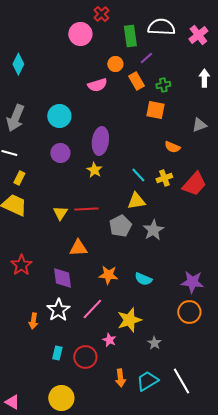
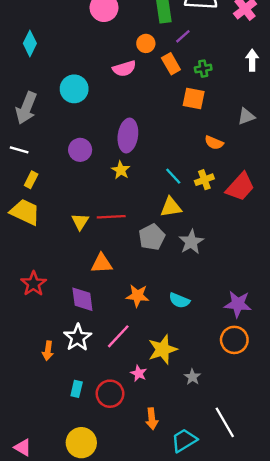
cyan circle: (59, 116) -> (74, 89), moved
cyan trapezoid: (147, 381) -> (184, 440), moved

